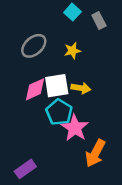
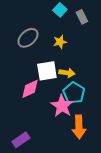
pink diamond: (35, 89) -> (30, 89), moved
cyan pentagon: (59, 112) -> (74, 93), moved
orange arrow: (95, 153) -> (79, 127), turned -30

